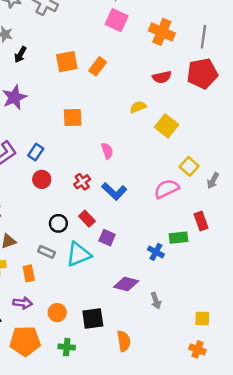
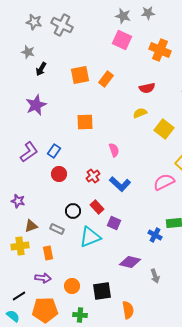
red semicircle: (162, 77) -> (147, 88), moved
gray rectangle: (46, 252) -> (57, 229), moved

